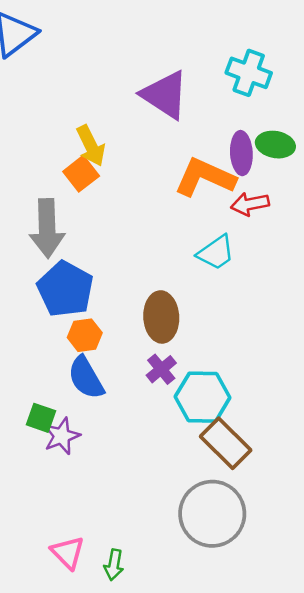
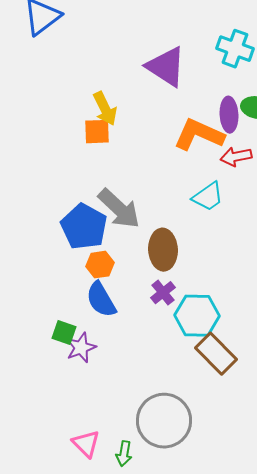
orange square: (81, 174) -> (97, 132), turned 36
gray arrow: (47, 228) -> (119, 209), moved, turned -45
gray circle: (212, 514) -> (164, 421), moved

